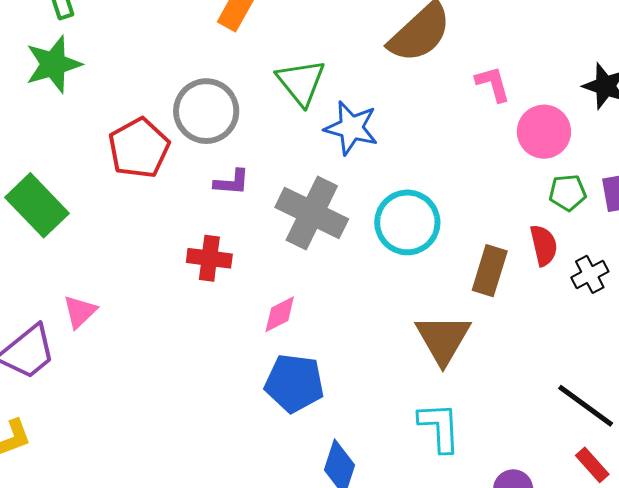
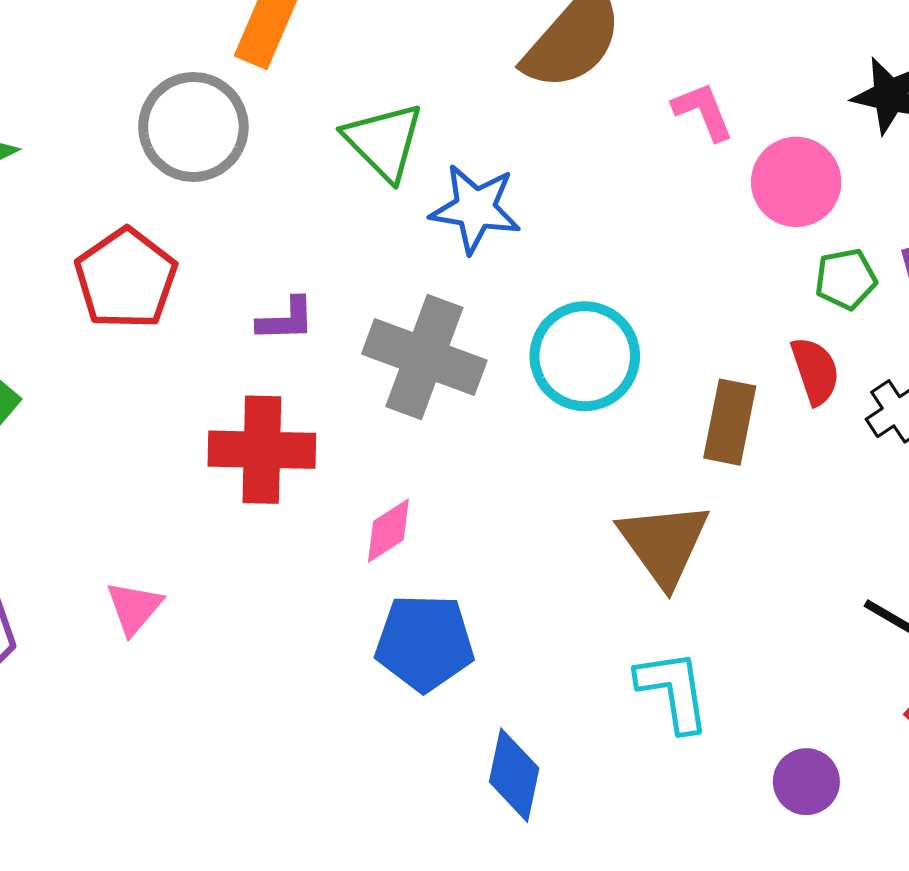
gray circle: (206, 111) -> (193, 127), moved
red cross: (209, 258) -> (262, 450), size x1.4
pink triangle: (80, 312) -> (134, 608), moved

